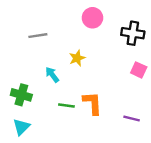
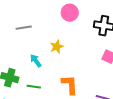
green line: (66, 106) -> (34, 87), moved

